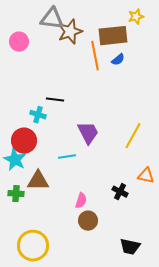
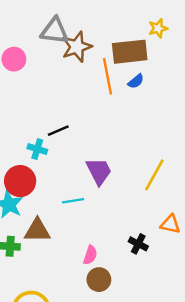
black line: (55, 100) -> (58, 131), turned -30

